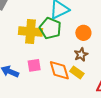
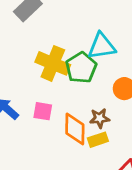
brown star: (81, 55) -> (100, 118), moved
yellow rectangle: (77, 72) -> (98, 140), turned -72

